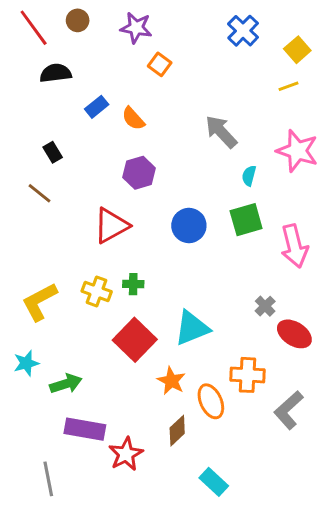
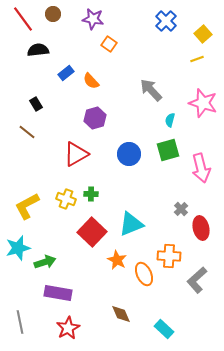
red ellipse: (294, 334) -> (201, 228), turned 45
cyan star: (26, 363) -> (18, 248), size x1.4
brown diamond: (177, 431) -> (121, 314), moved, turned -70
red star: (126, 454) -> (68, 328), moved
gray line: (48, 479) -> (20, 322), moved
cyan rectangle: (214, 482) -> (164, 329), moved

